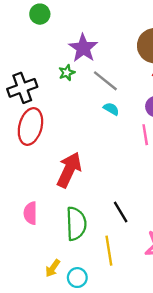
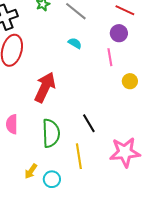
cyan semicircle: (111, 109) -> (75, 43), moved

